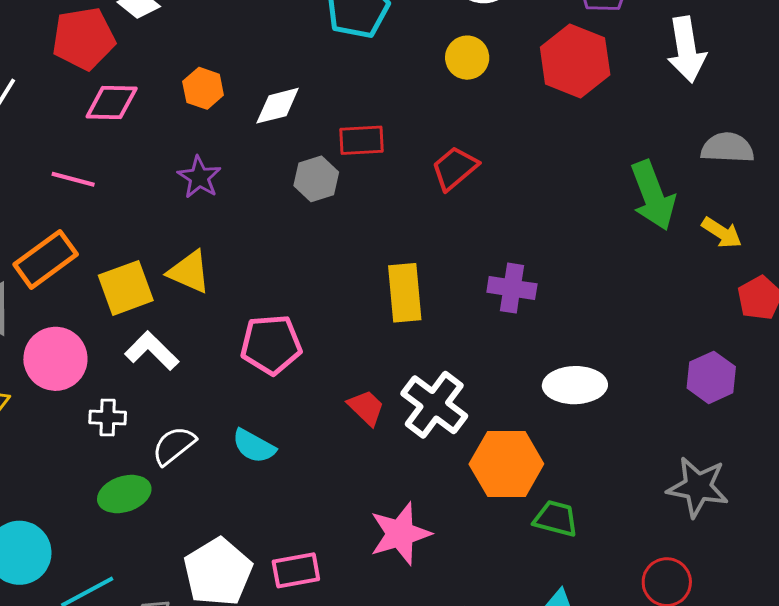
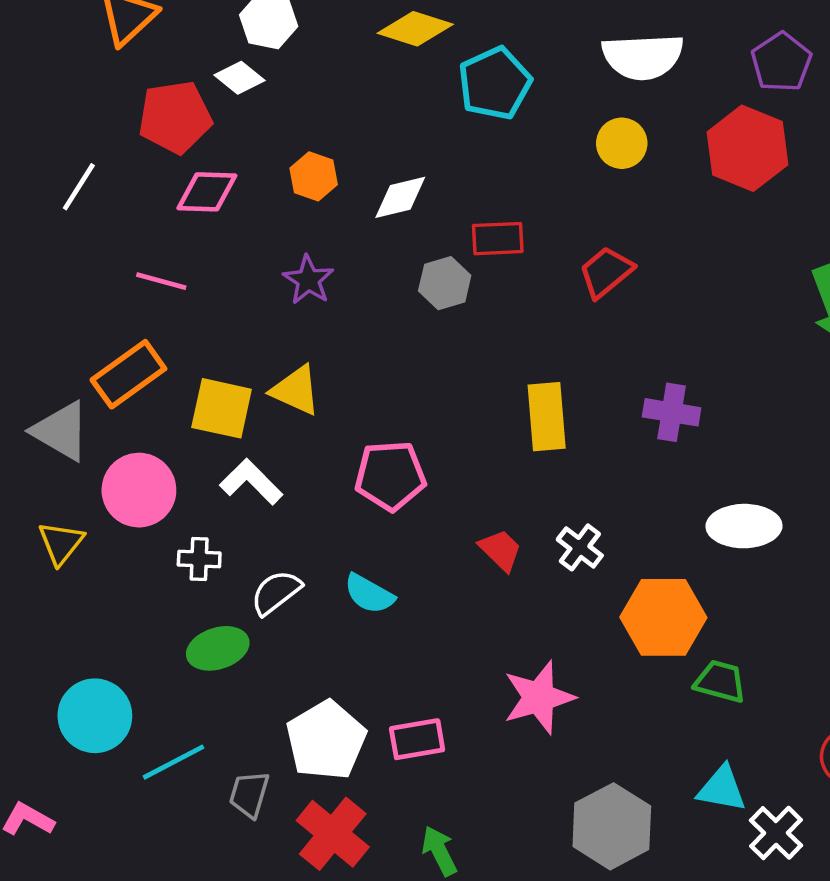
yellow square: (126, 288) -> (222, 408), turned 32
white cross: (434, 405) -> (580, 547), size x0.6

